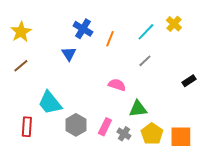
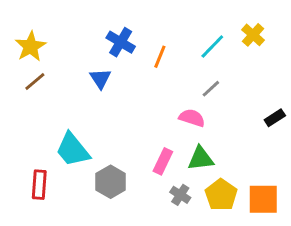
brown line: (21, 66) -> (35, 81), moved
pink semicircle: (117, 85) -> (192, 118), moved
pink rectangle: (105, 127) -> (163, 161), moved

